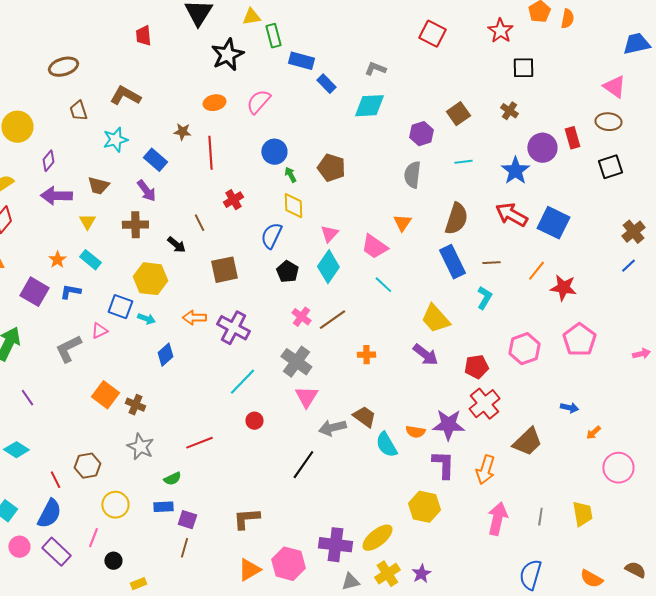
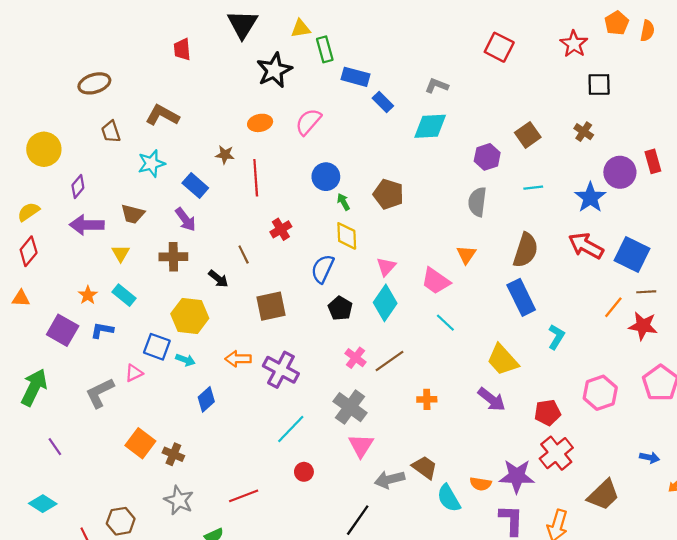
brown line: (491, 263) -> (646, 292), moved

